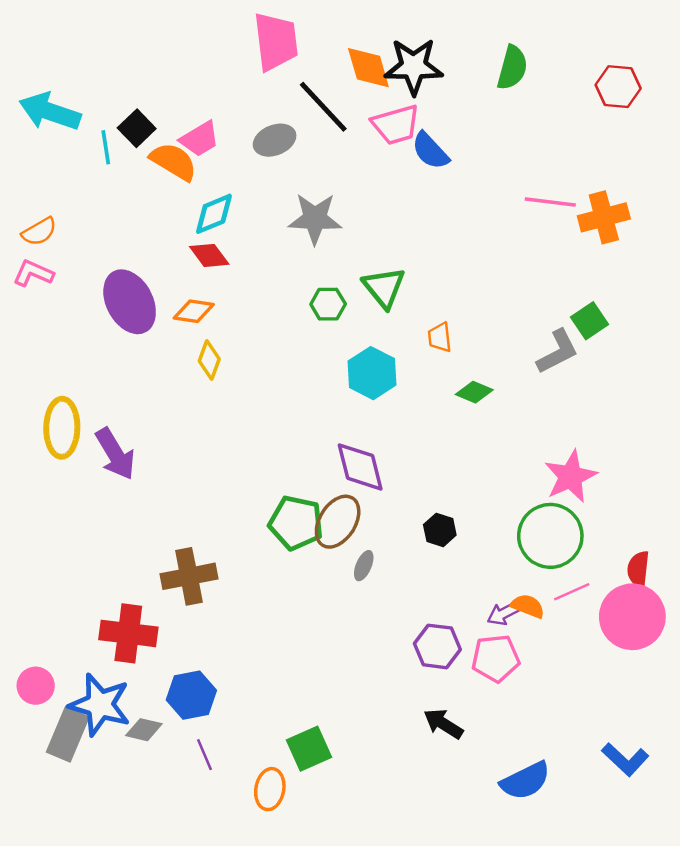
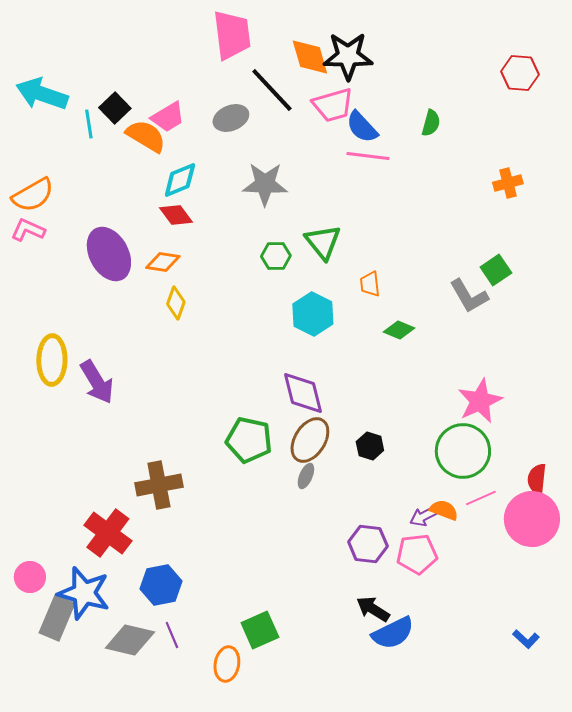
green semicircle: (512, 68) -> (431, 123), moved, size x0.7
pink line: (550, 202) -> (368, 156), moved
orange cross: (604, 217) -> (508, 183), size x0.7
orange semicircle: (39, 232) -> (33, 195), size x1.4
gray L-shape: (557, 352) -> (469, 296), turned 87
brown ellipse: (338, 522) -> (310, 440), moved
red cross: (128, 633) -> (108, 533), turned 30
gray diamond: (144, 730) -> (130, 640), moved, size x1.6
blue L-shape: (625, 759) -> (526, 639), size x0.7
blue semicircle: (525, 781) -> (393, 633), moved

